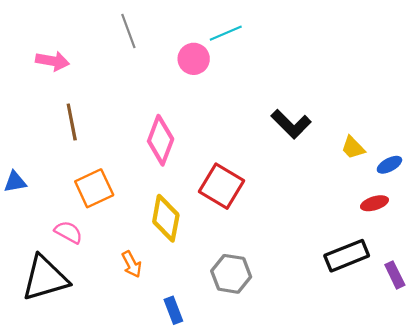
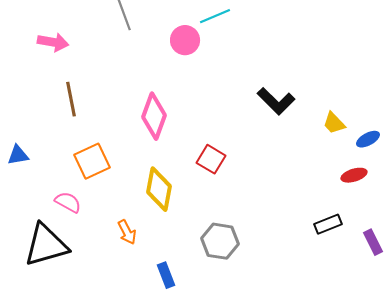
red square: (221, 186) -> (211, 159), size x0.7
black rectangle: (347, 256) -> (328, 224), size x0.7

